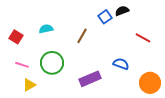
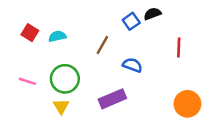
red square: (16, 37) -> (30, 33), moved
red line: (143, 38) -> (179, 48), turned 63
blue semicircle: (121, 64) -> (132, 65), moved
yellow triangle: (29, 85) -> (61, 106), moved, turned -32

